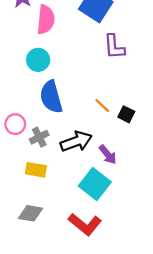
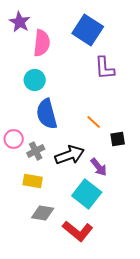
black square: (126, 114) -> (118, 139), moved, turned -35
gray diamond: (30, 213) -> (43, 213), moved

